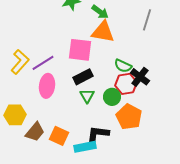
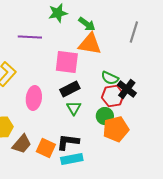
purple line: (43, 63) -> (30, 37), moved, turned 35
green circle: (112, 97) -> (105, 116), moved
orange pentagon: (129, 117) -> (116, 129), turned 30
black L-shape: (98, 134) -> (68, 142), moved

